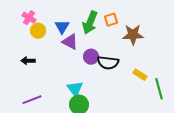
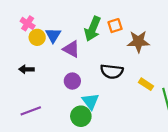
blue triangle: (62, 27) -> (53, 35), moved
purple circle: (91, 57) -> (72, 81), moved
cyan triangle: (75, 89) -> (90, 101), moved

